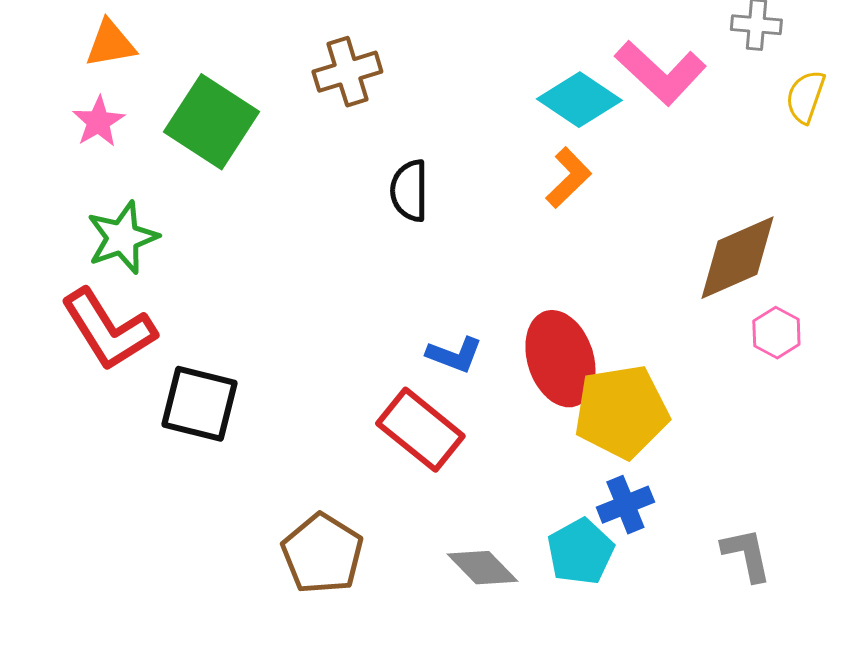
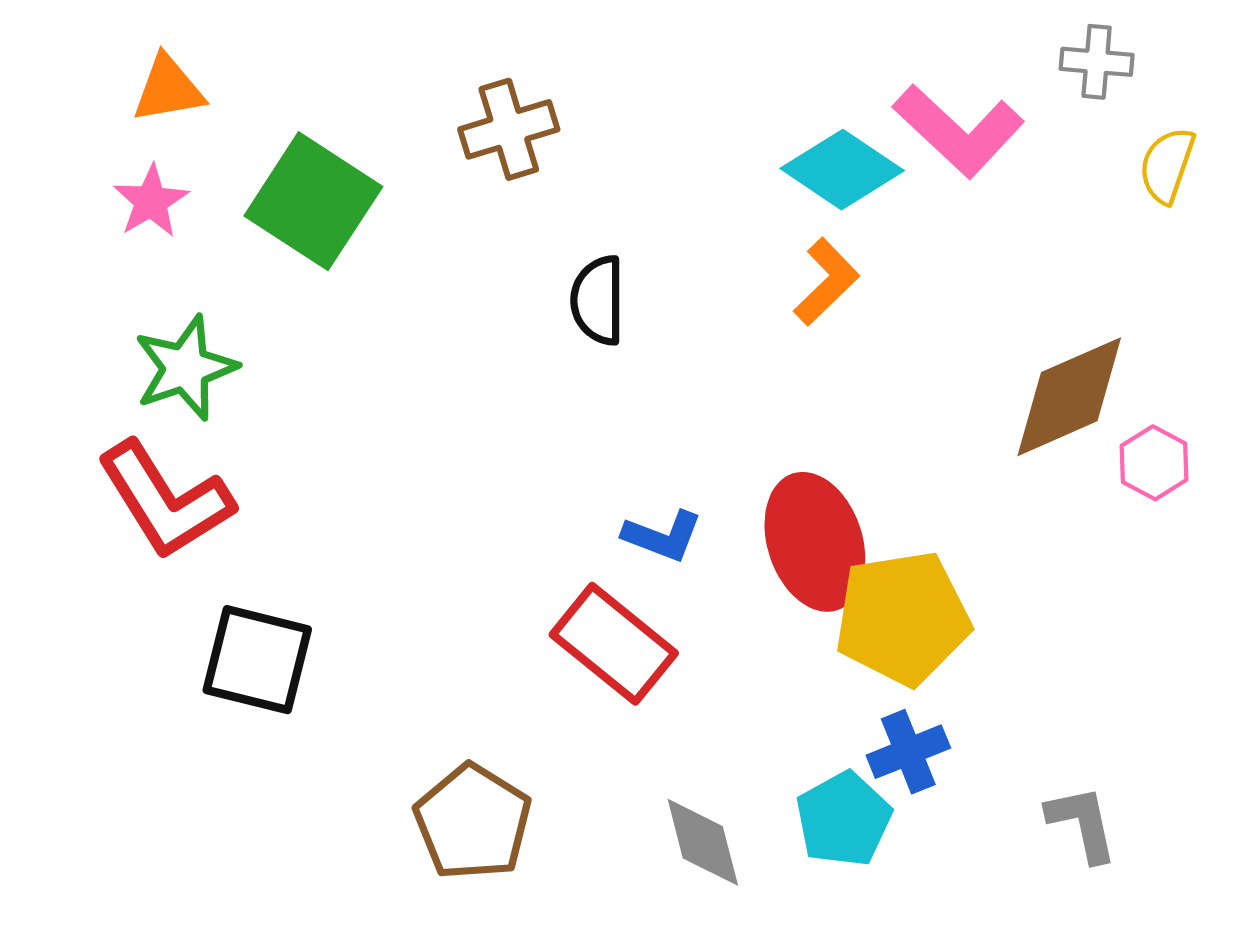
pink hexagon: (776, 333) -> (1154, 463), moved
black square: (199, 404) -> (257, 660), moved
gray diamond: (482, 568) -> (703, 842), turned 30

